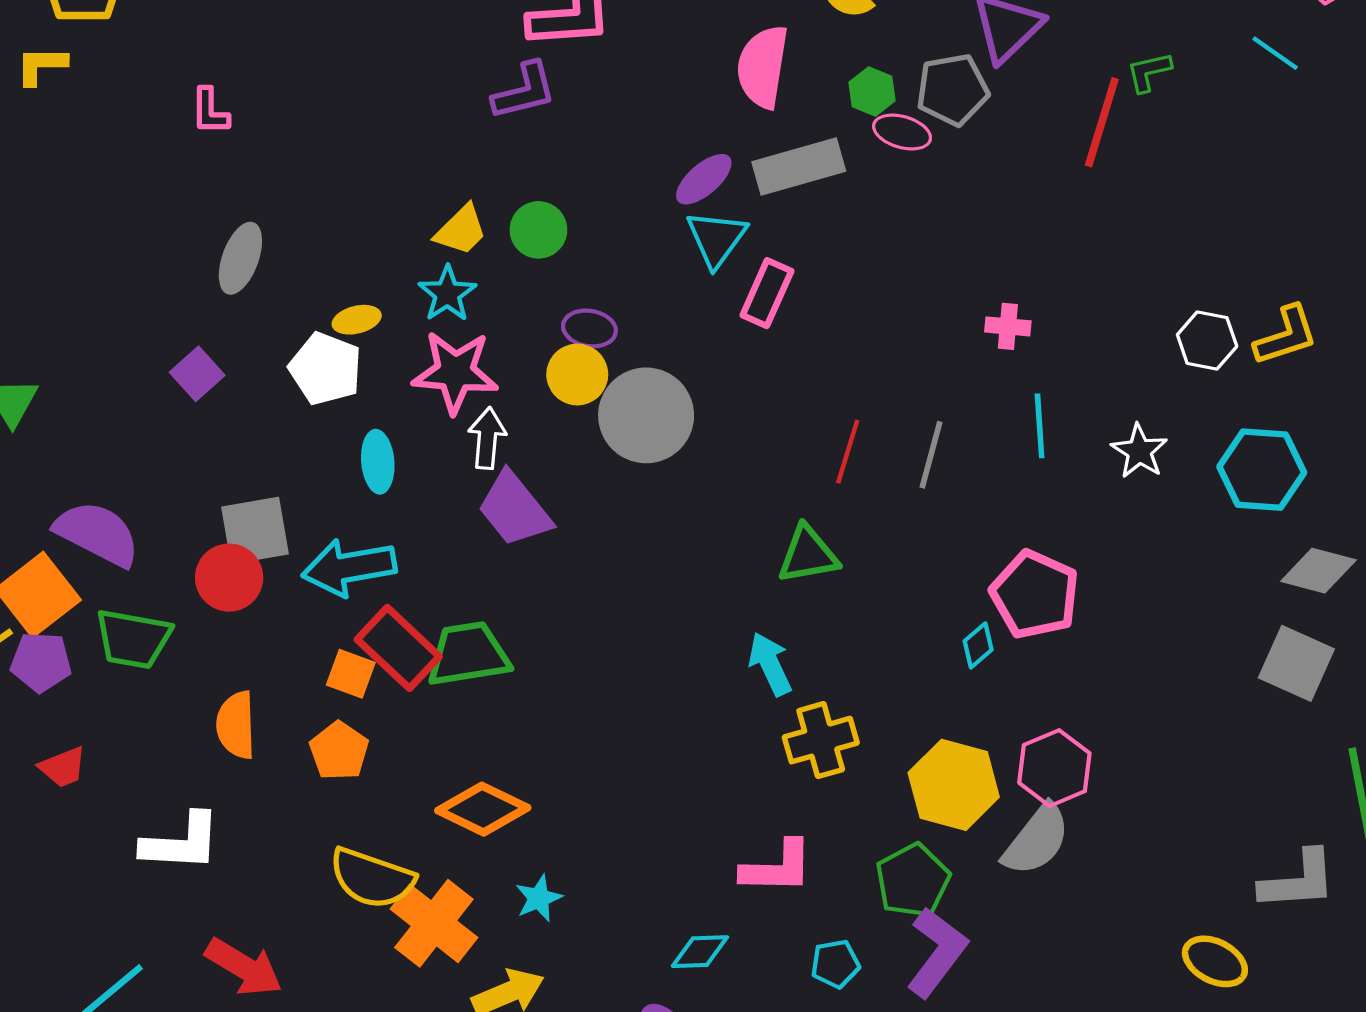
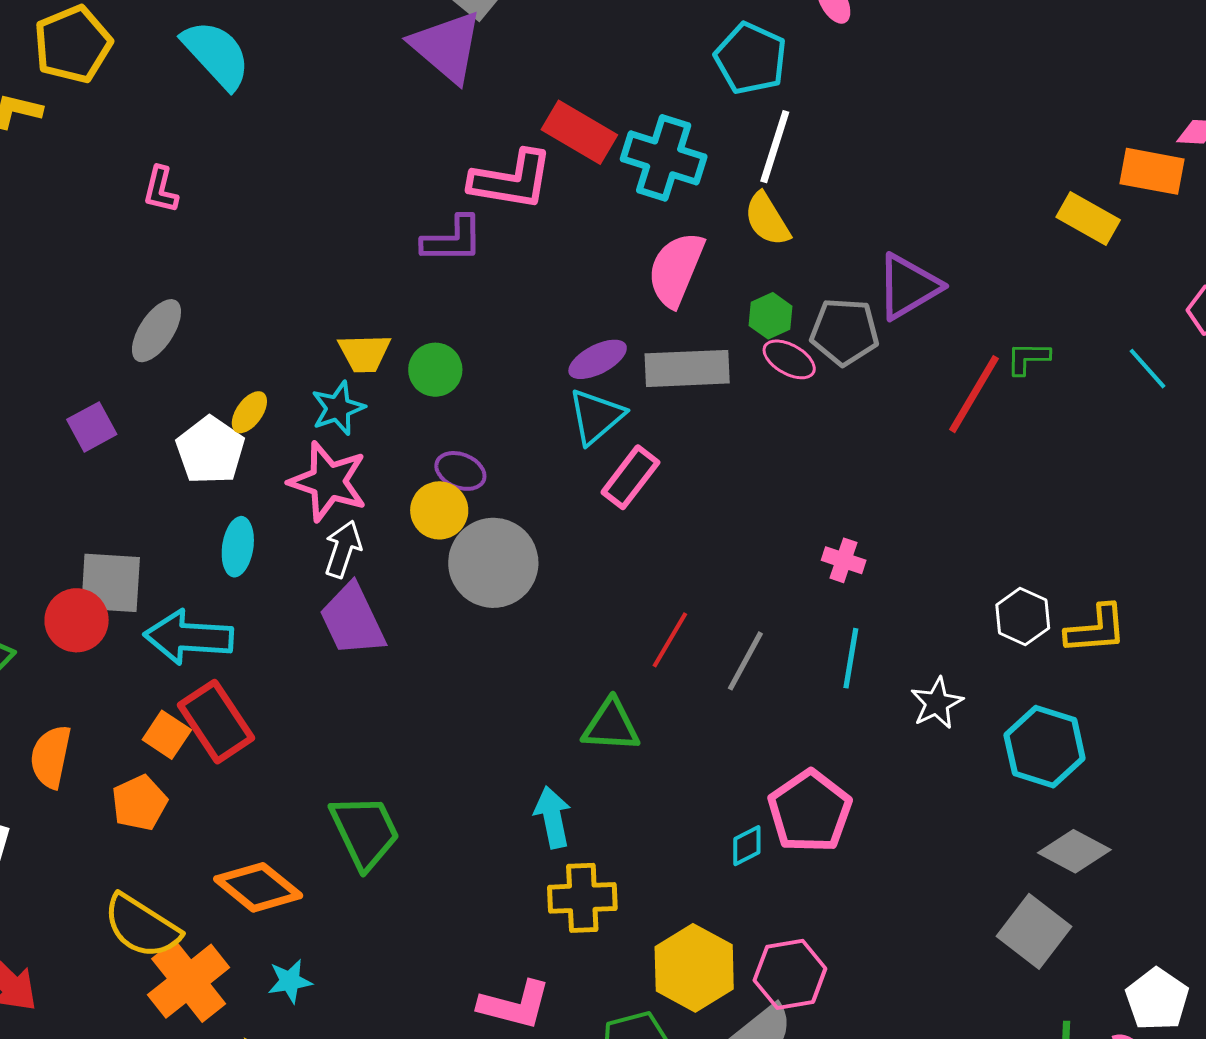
yellow trapezoid: (461, 230) -> (364, 353), turned 30
yellow ellipse: (357, 320) -> (249, 412), turned -54
green trapezoid: (468, 654) -> (365, 832), moved, turned 60

